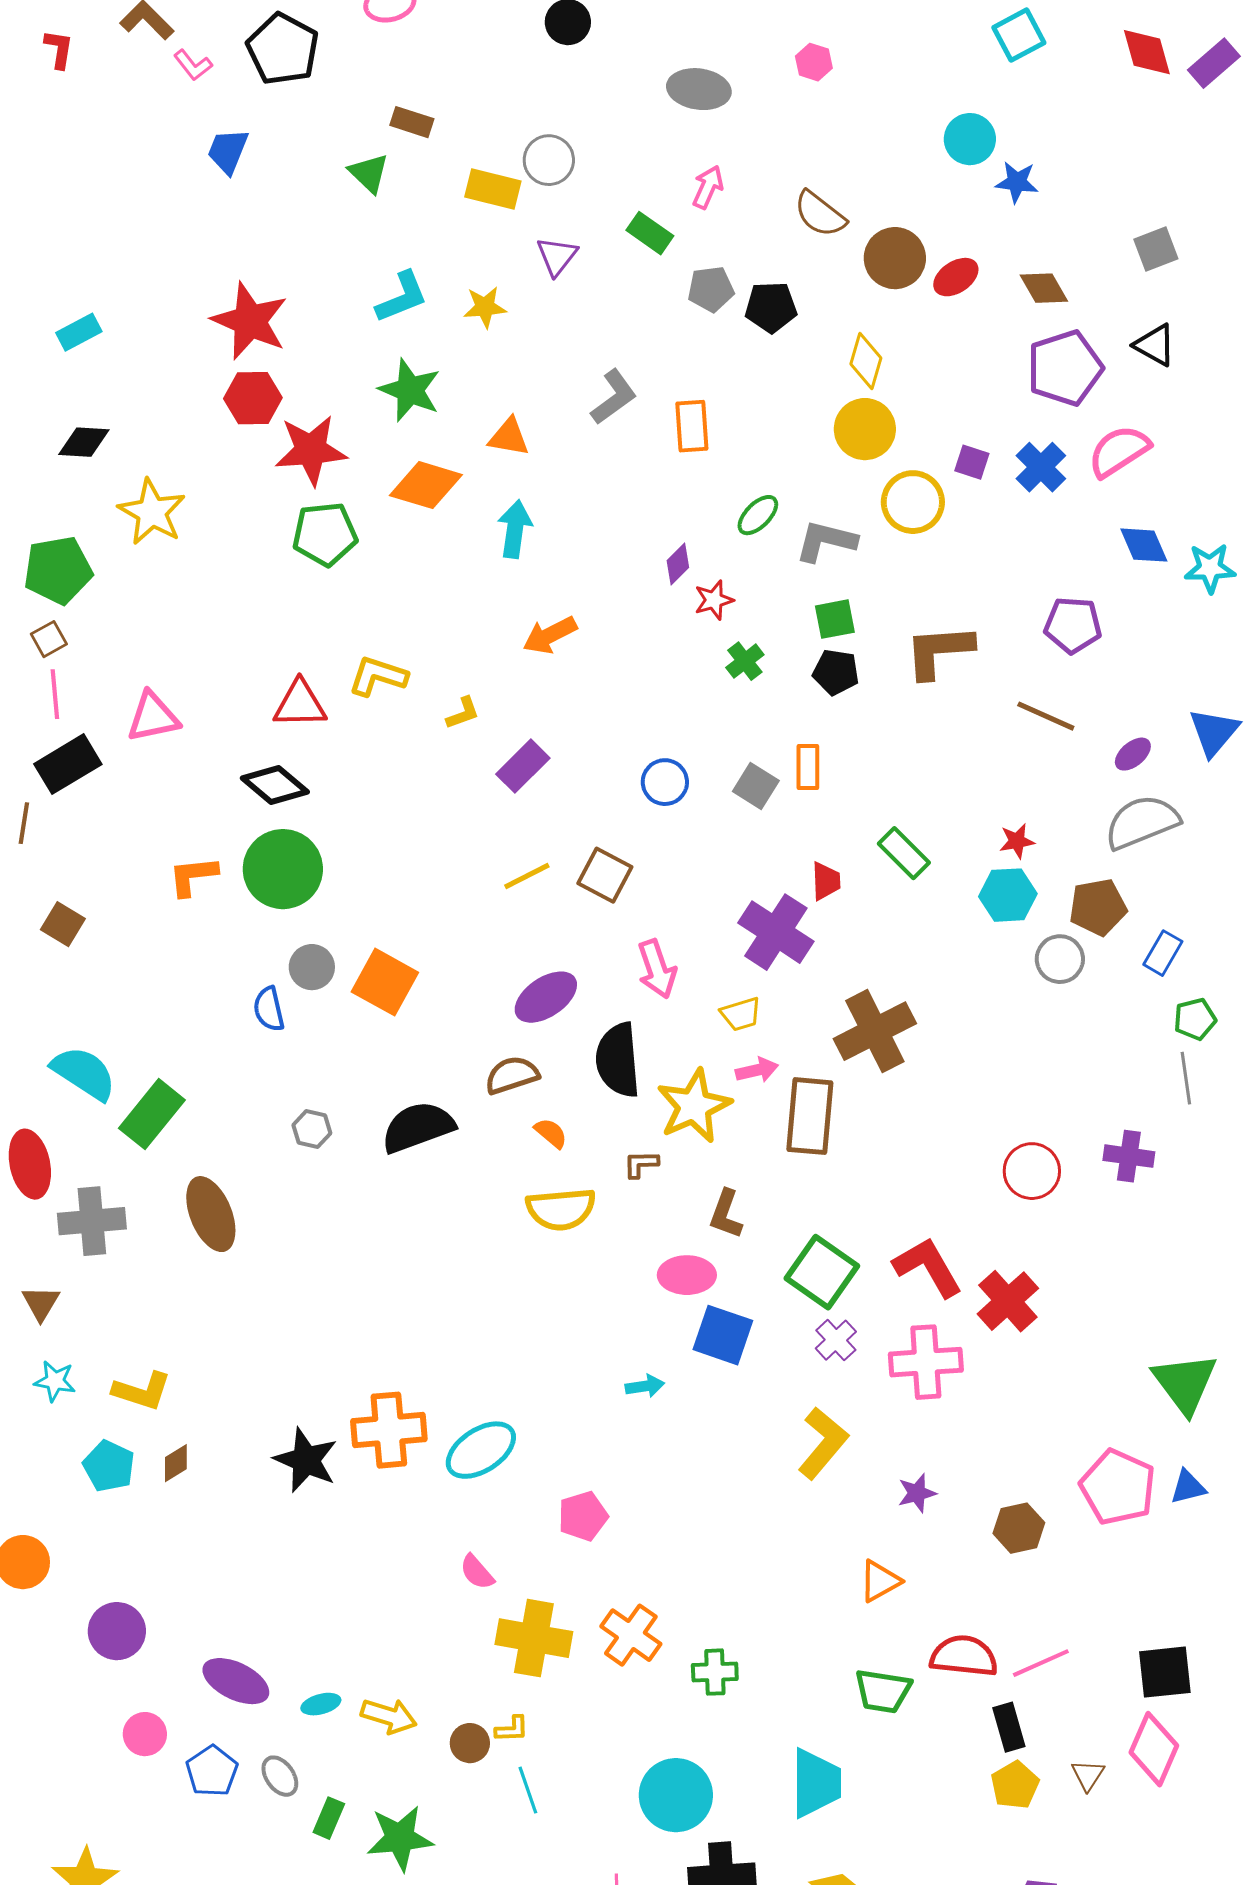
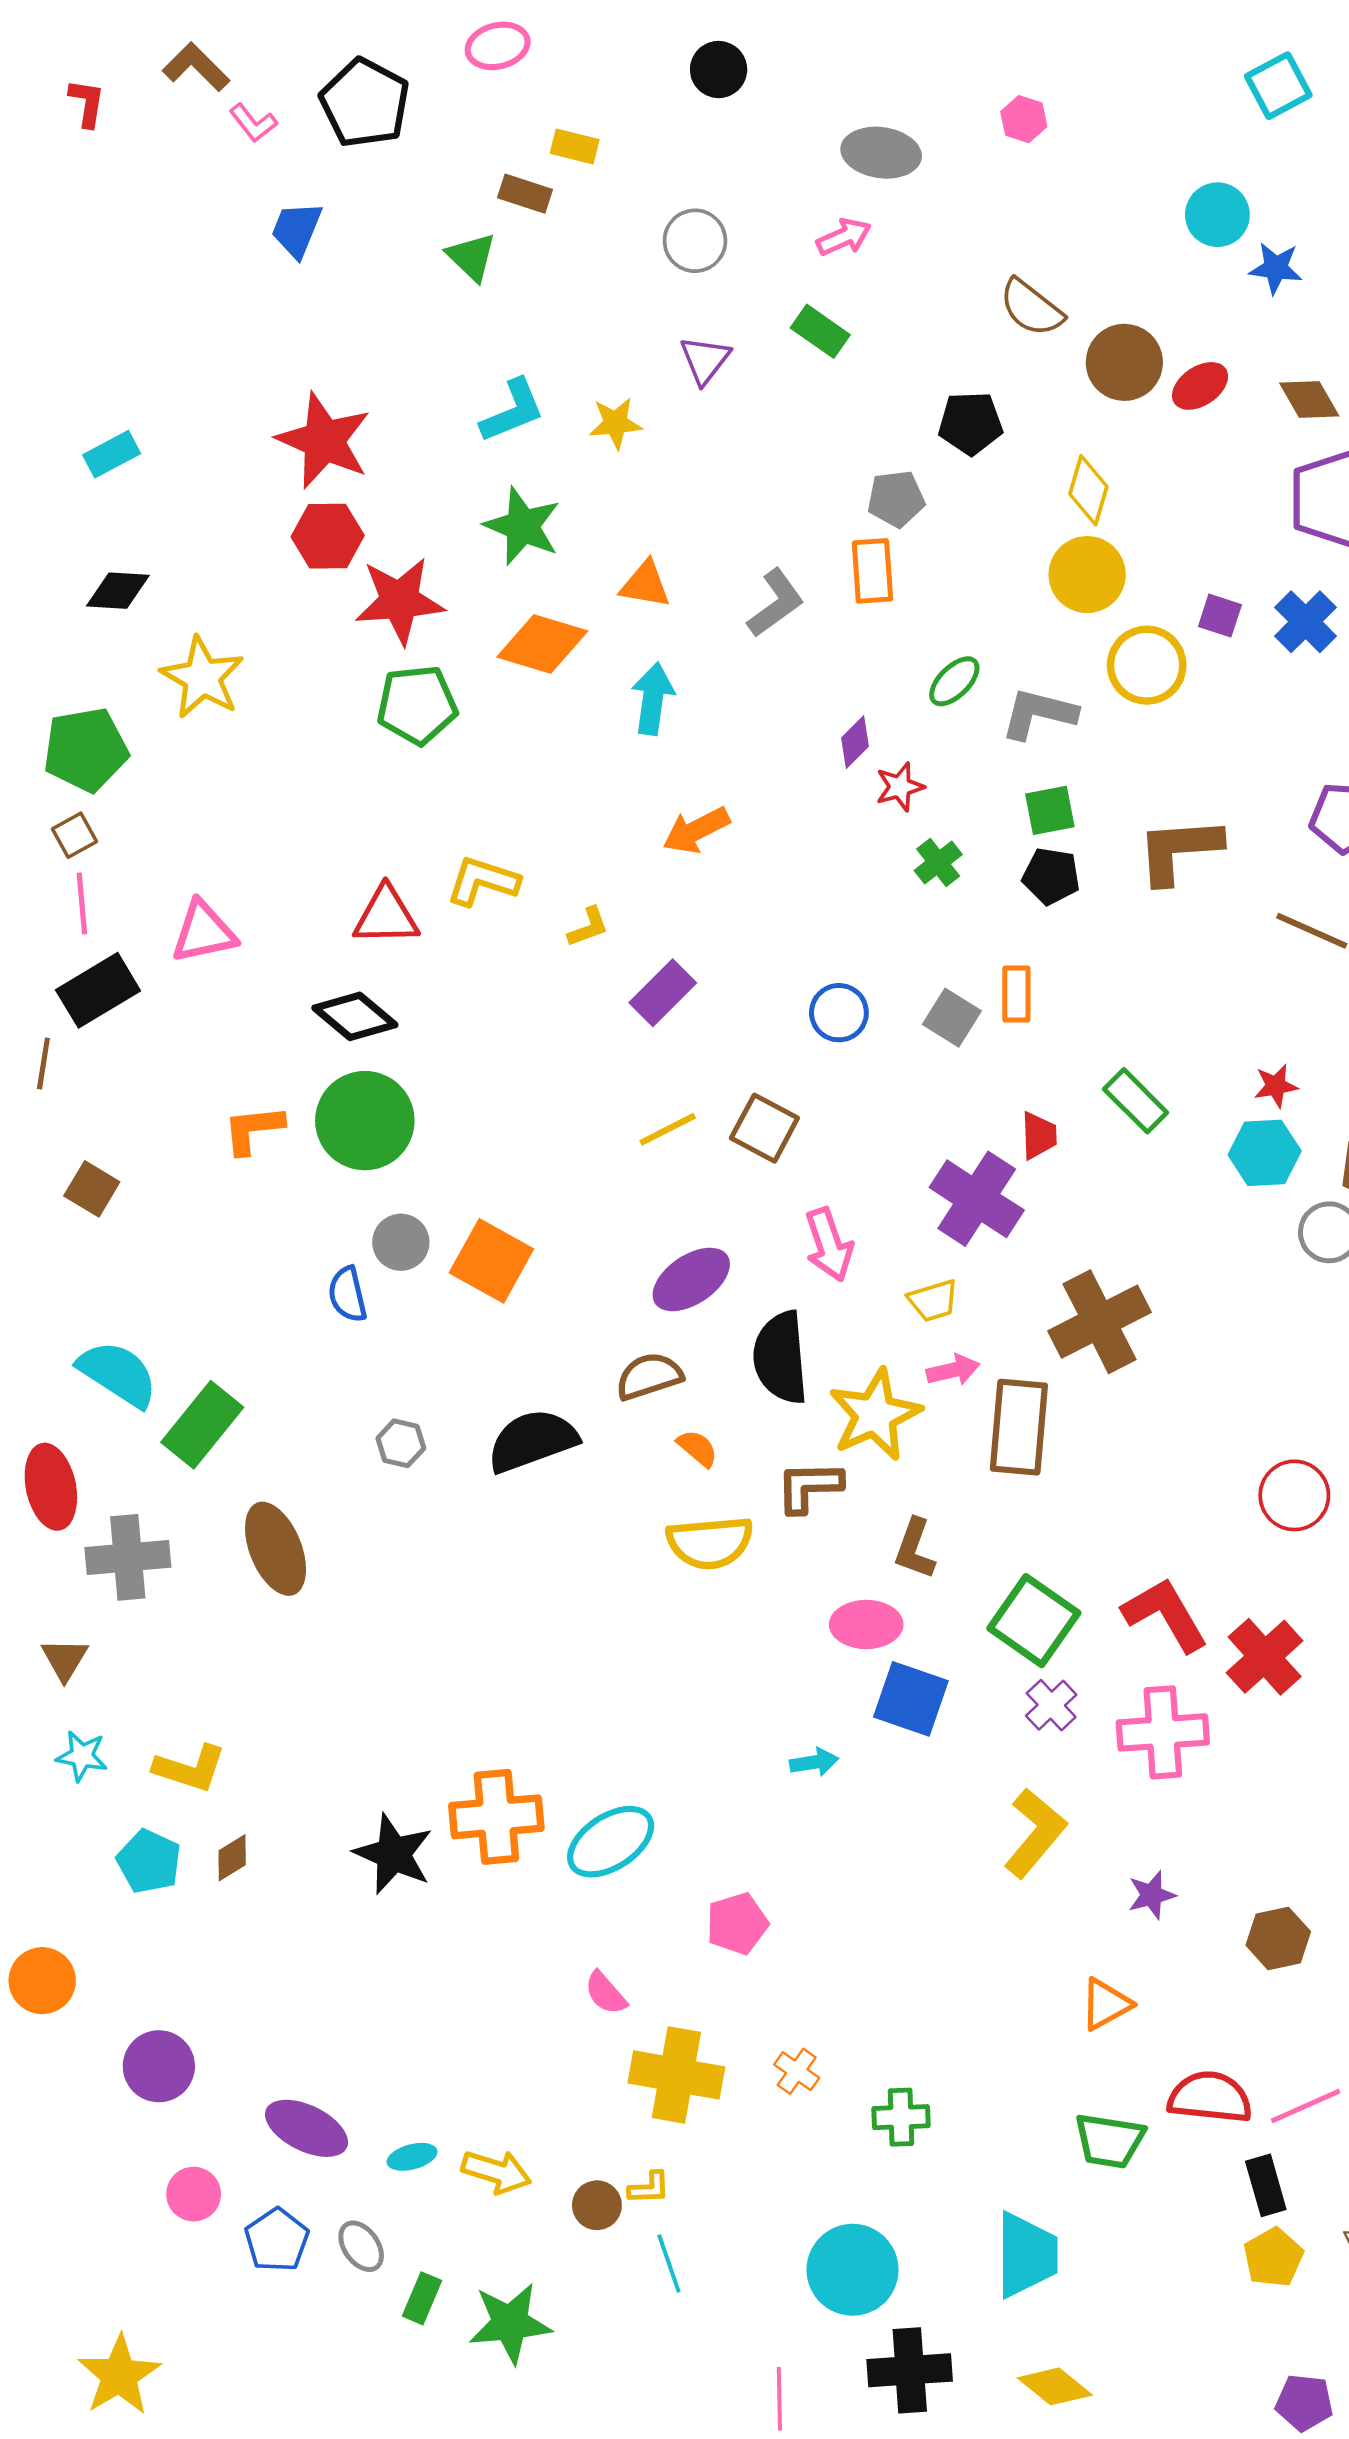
pink arrow: (708, 187) -> (844, 237), moved, turned 42
yellow rectangle: (493, 189) -> (575, 146), moved, size x0.7
gray pentagon: (711, 289) -> (896, 499), moved
gray L-shape: (614, 397) -> (776, 603), moved
brown L-shape: (641, 1164) -> (809, 1487), size x1.5
orange cross: (631, 1635) -> (797, 2071), size x0.6

